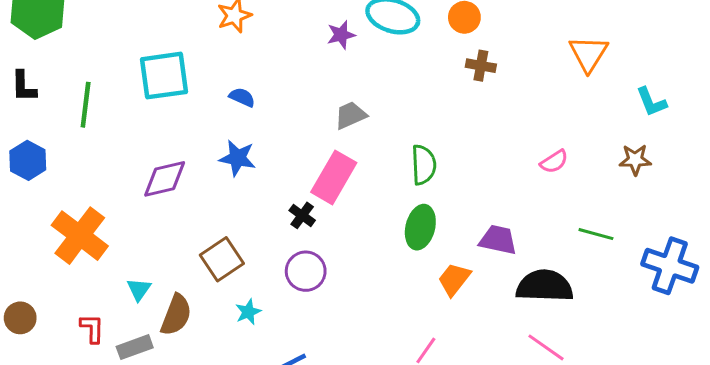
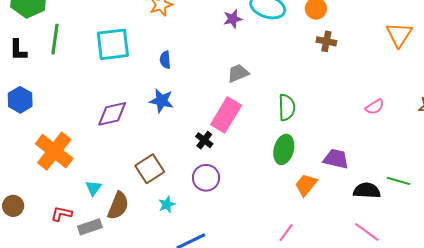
blue semicircle: (242, 97) -> (165, 60), turned -120
green line: (86, 105) -> (55, 39), moved
green line: (596, 234) -> (398, 181), moved
black semicircle: (545, 286) -> (367, 191), size x0.7
red L-shape: (92, 328) -> (61, 214), turned -80

